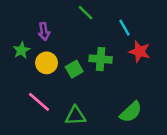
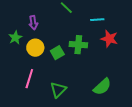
cyan line: (124, 28) -> (97, 20), turned -64
pink line: (39, 102) -> (29, 79), turned 66
green triangle: (75, 116) -> (58, 90), turned -42

